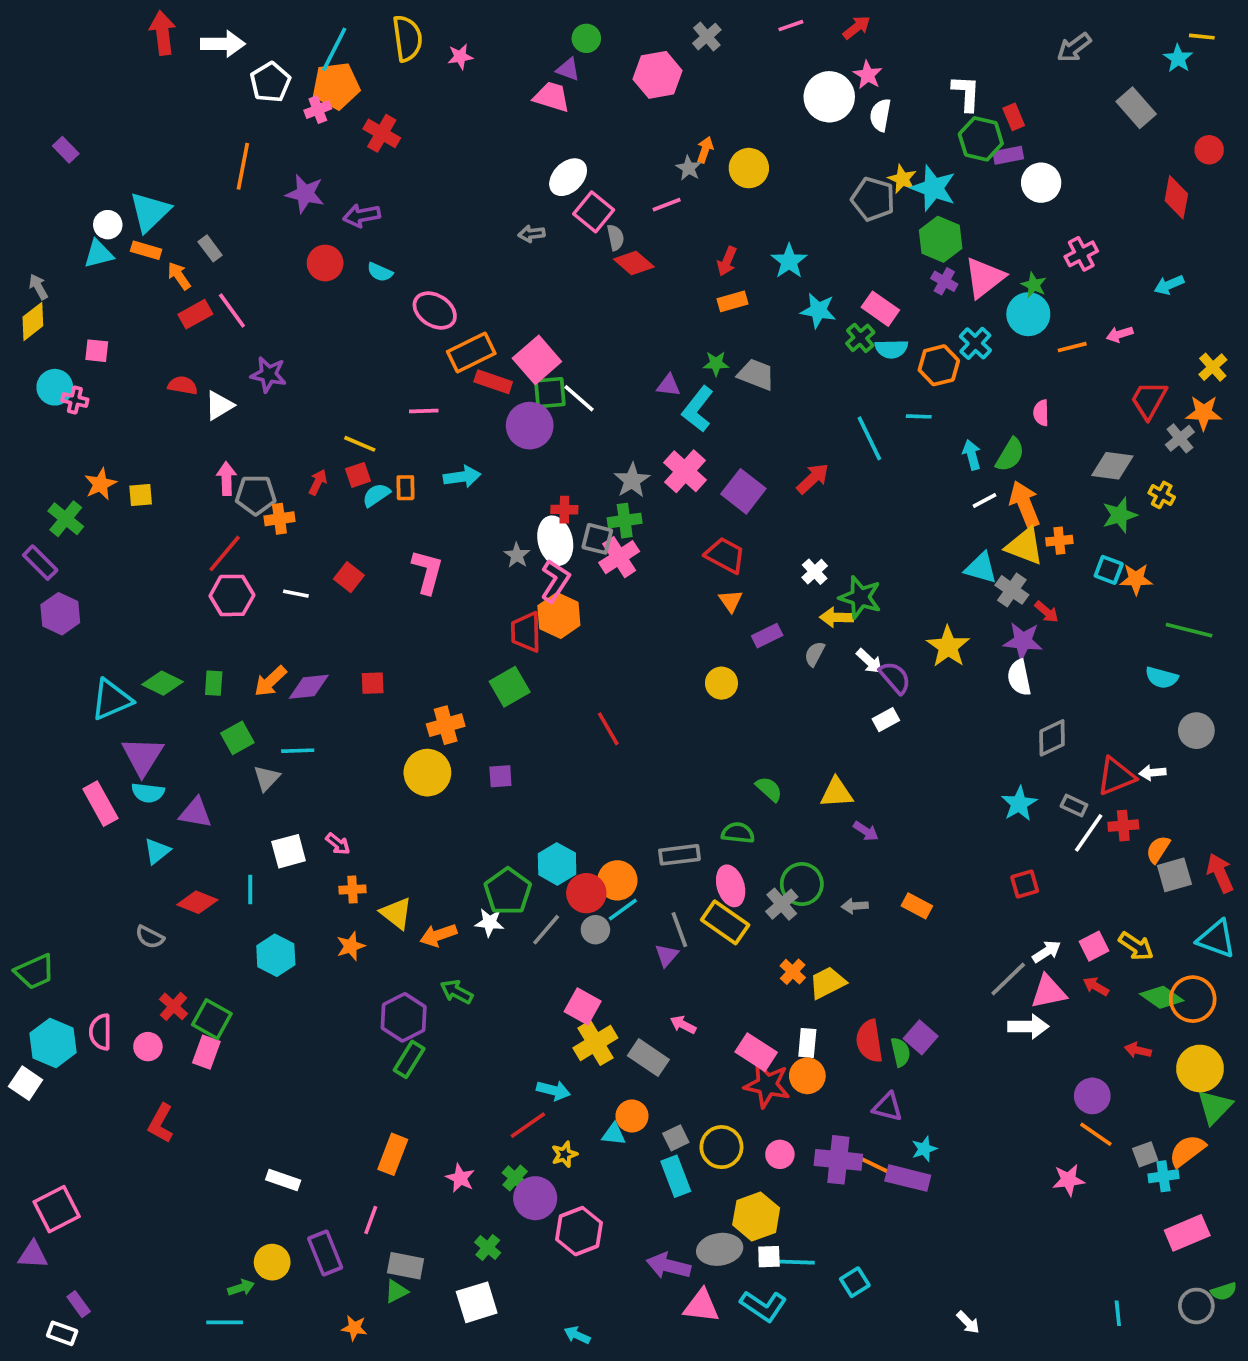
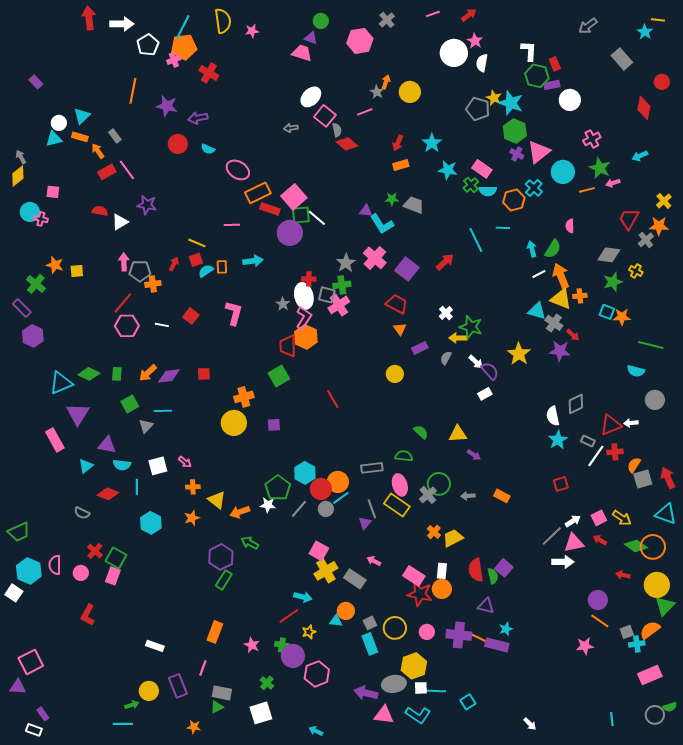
cyan triangle: (150, 212) -> (82, 116), size x0.7
green star: (1034, 285) -> (600, 168), moved, size x1.5
cyan L-shape: (698, 409) -> (382, 224), turned -70
orange star: (100, 484) -> (55, 265), turned -30
white semicircle: (1019, 678) -> (553, 416), moved
cyan semicircle: (148, 793) -> (122, 465), moved
green cross: (515, 1178) -> (282, 645), turned -32

